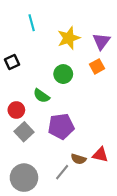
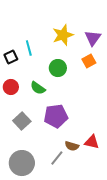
cyan line: (32, 23) -> (29, 48), moved
red circle: (16, 110) -> (11, 87), moved

